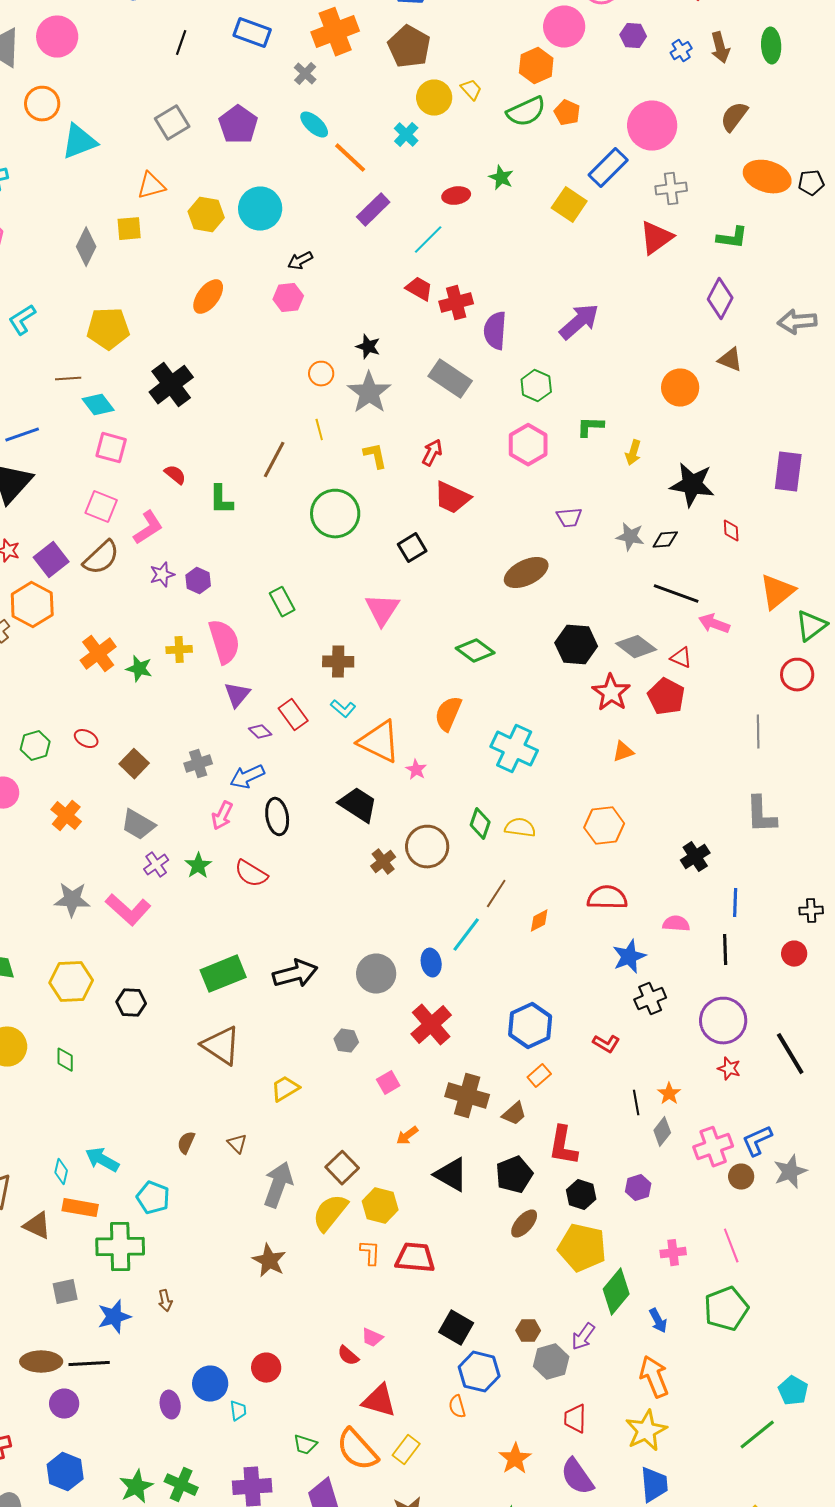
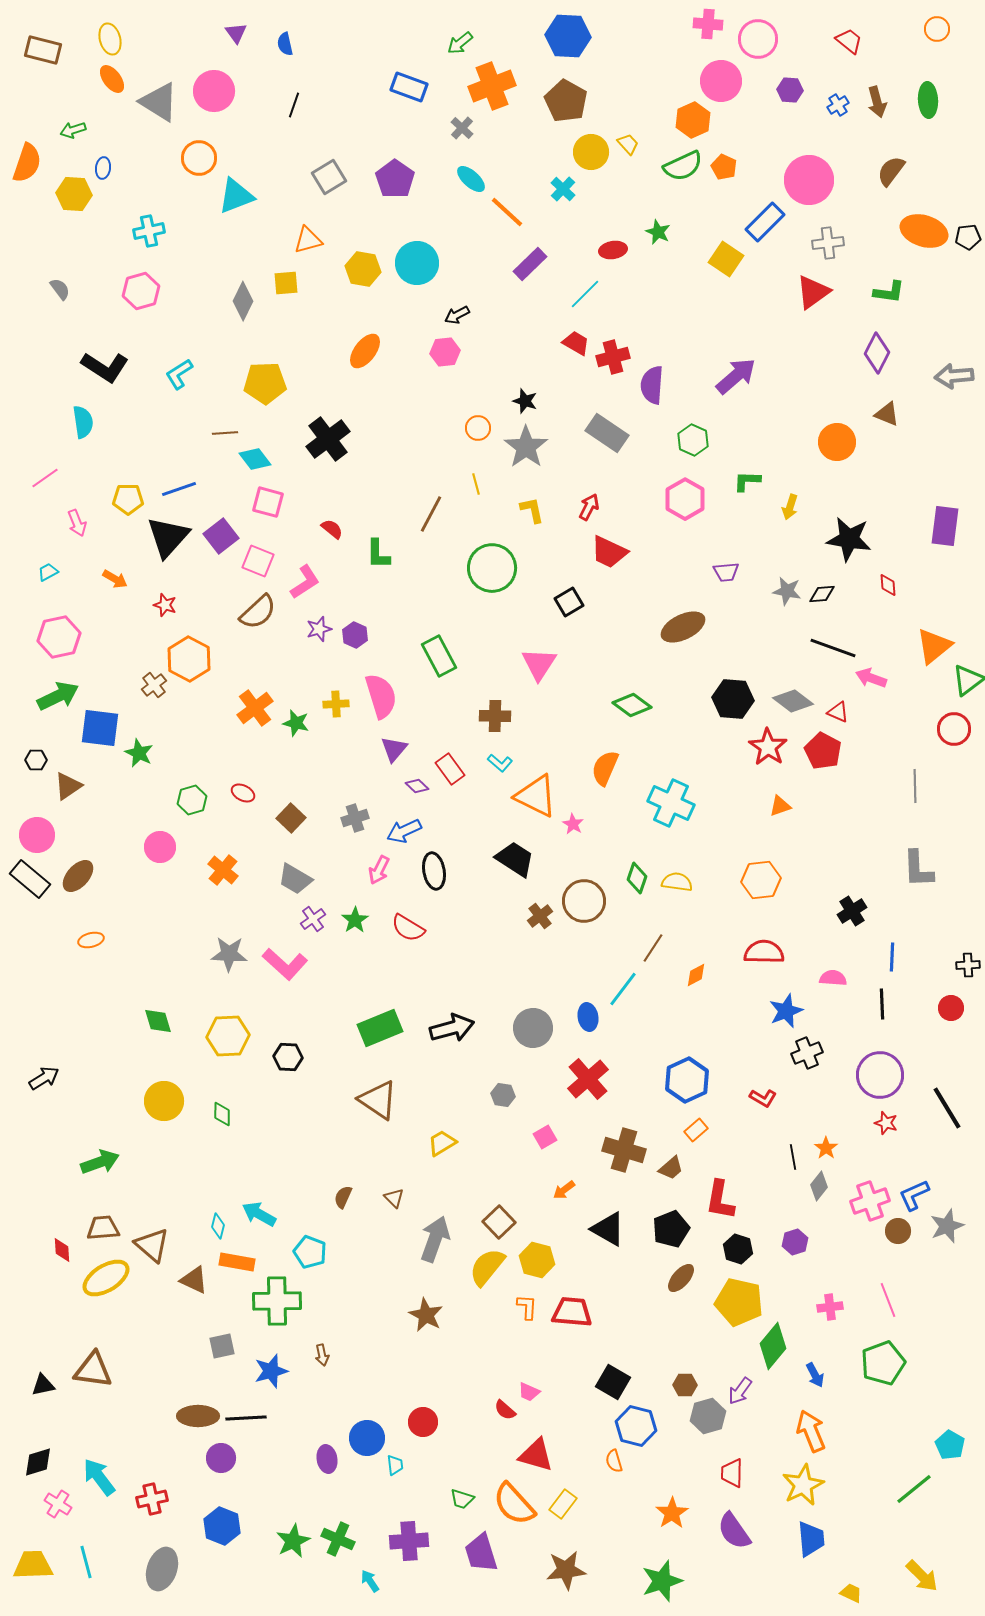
black line: (181, 43) -> (294, 105), moved
purple square: (51, 560) -> (221, 536), moved
green rectangle: (282, 602) -> (439, 656), size x1.4

